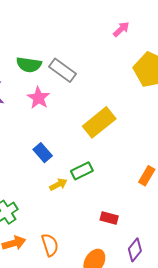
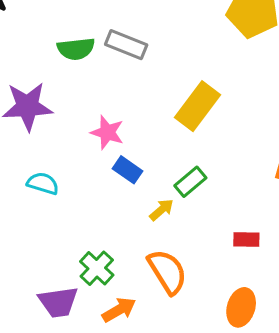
pink star: (38, 98) -> (107, 132), moved
orange semicircle: (50, 245) -> (167, 272), moved, size x1.4

